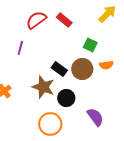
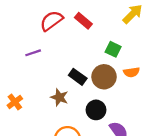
purple line: (20, 48) -> (33, 53), turned 56
brown star: (43, 87) -> (59, 97), size x0.7
black circle: (66, 98) -> (96, 110), moved

